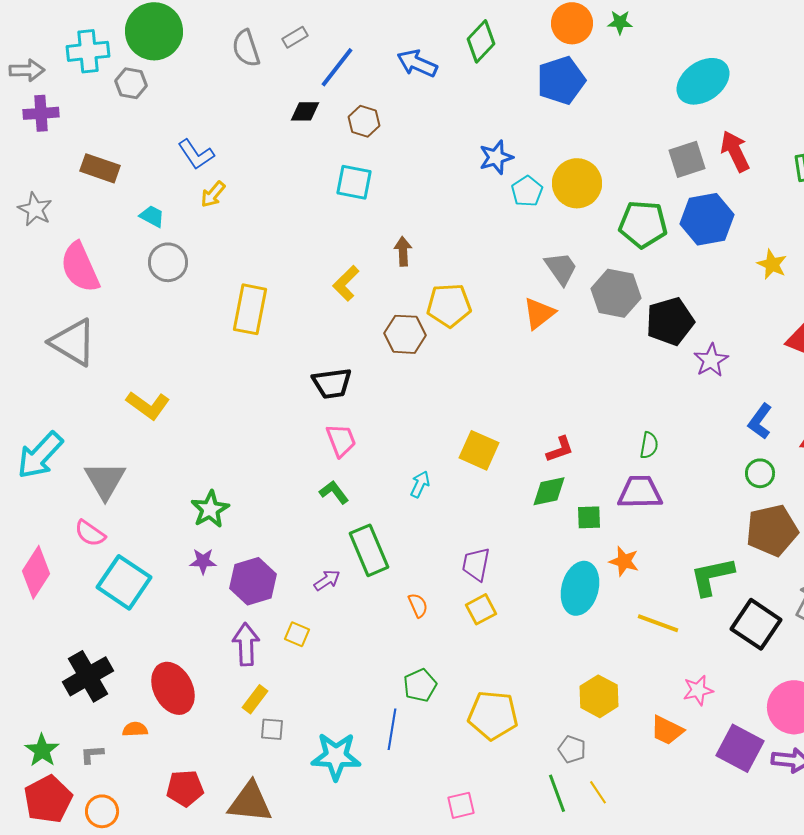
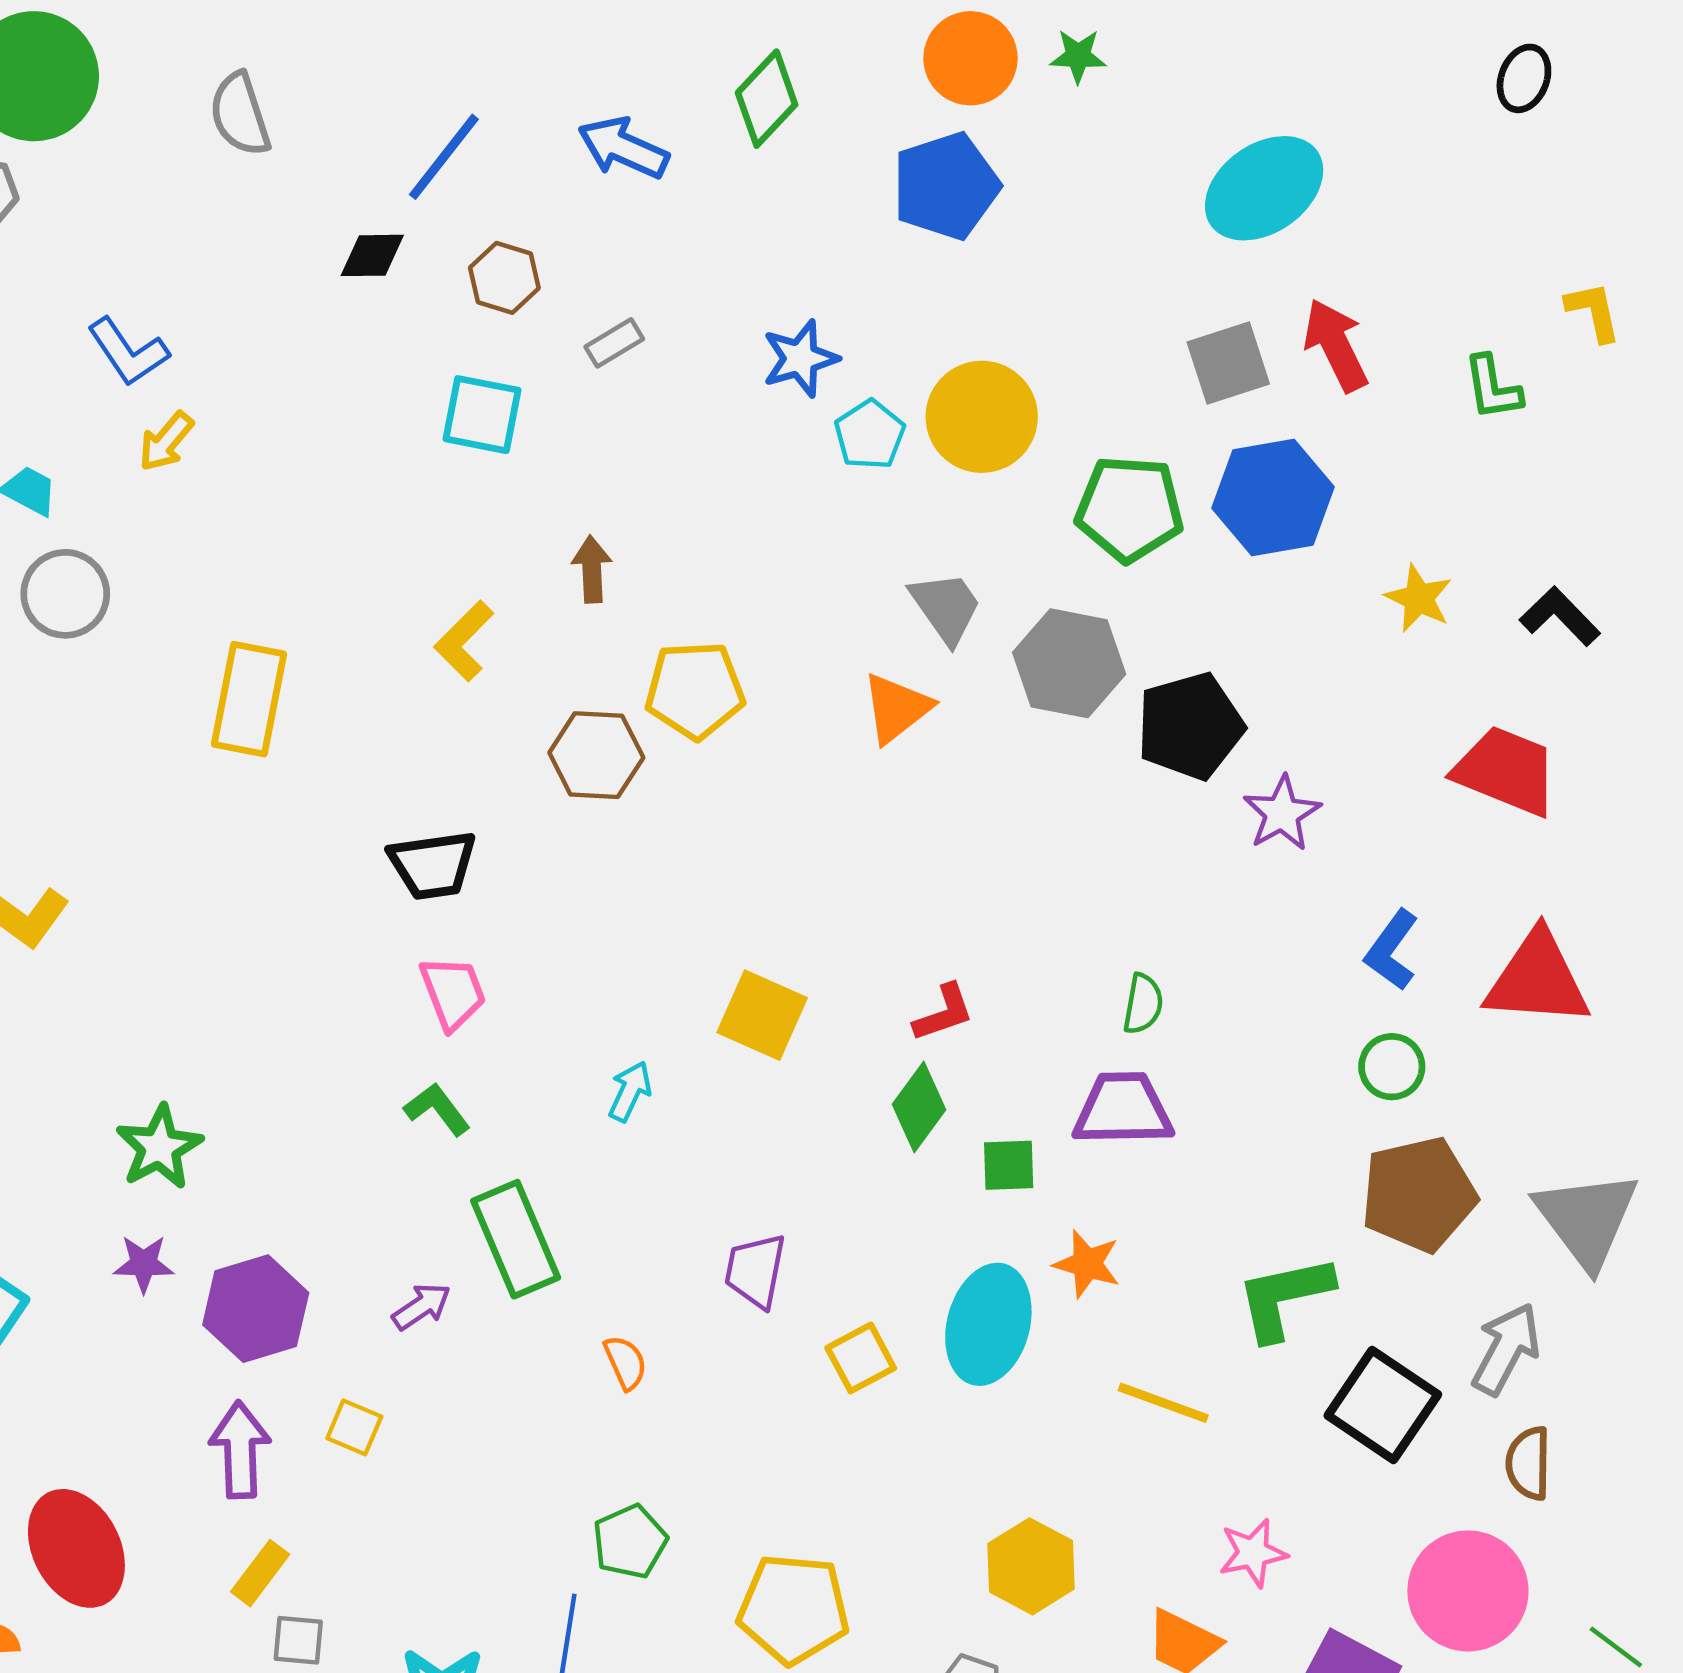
gray rectangle: (295, 37) -> (614, 343), moved
green diamond: (549, 491) -> (919, 1107), turned -42
yellow square: (481, 609) -> (861, 1358), moved

